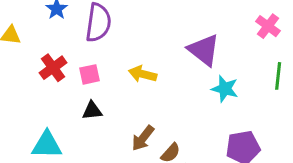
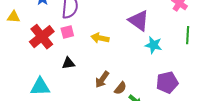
red cross: (53, 68) -> (42, 37), size x1.4
pink square: (89, 74) -> (67, 32), moved

